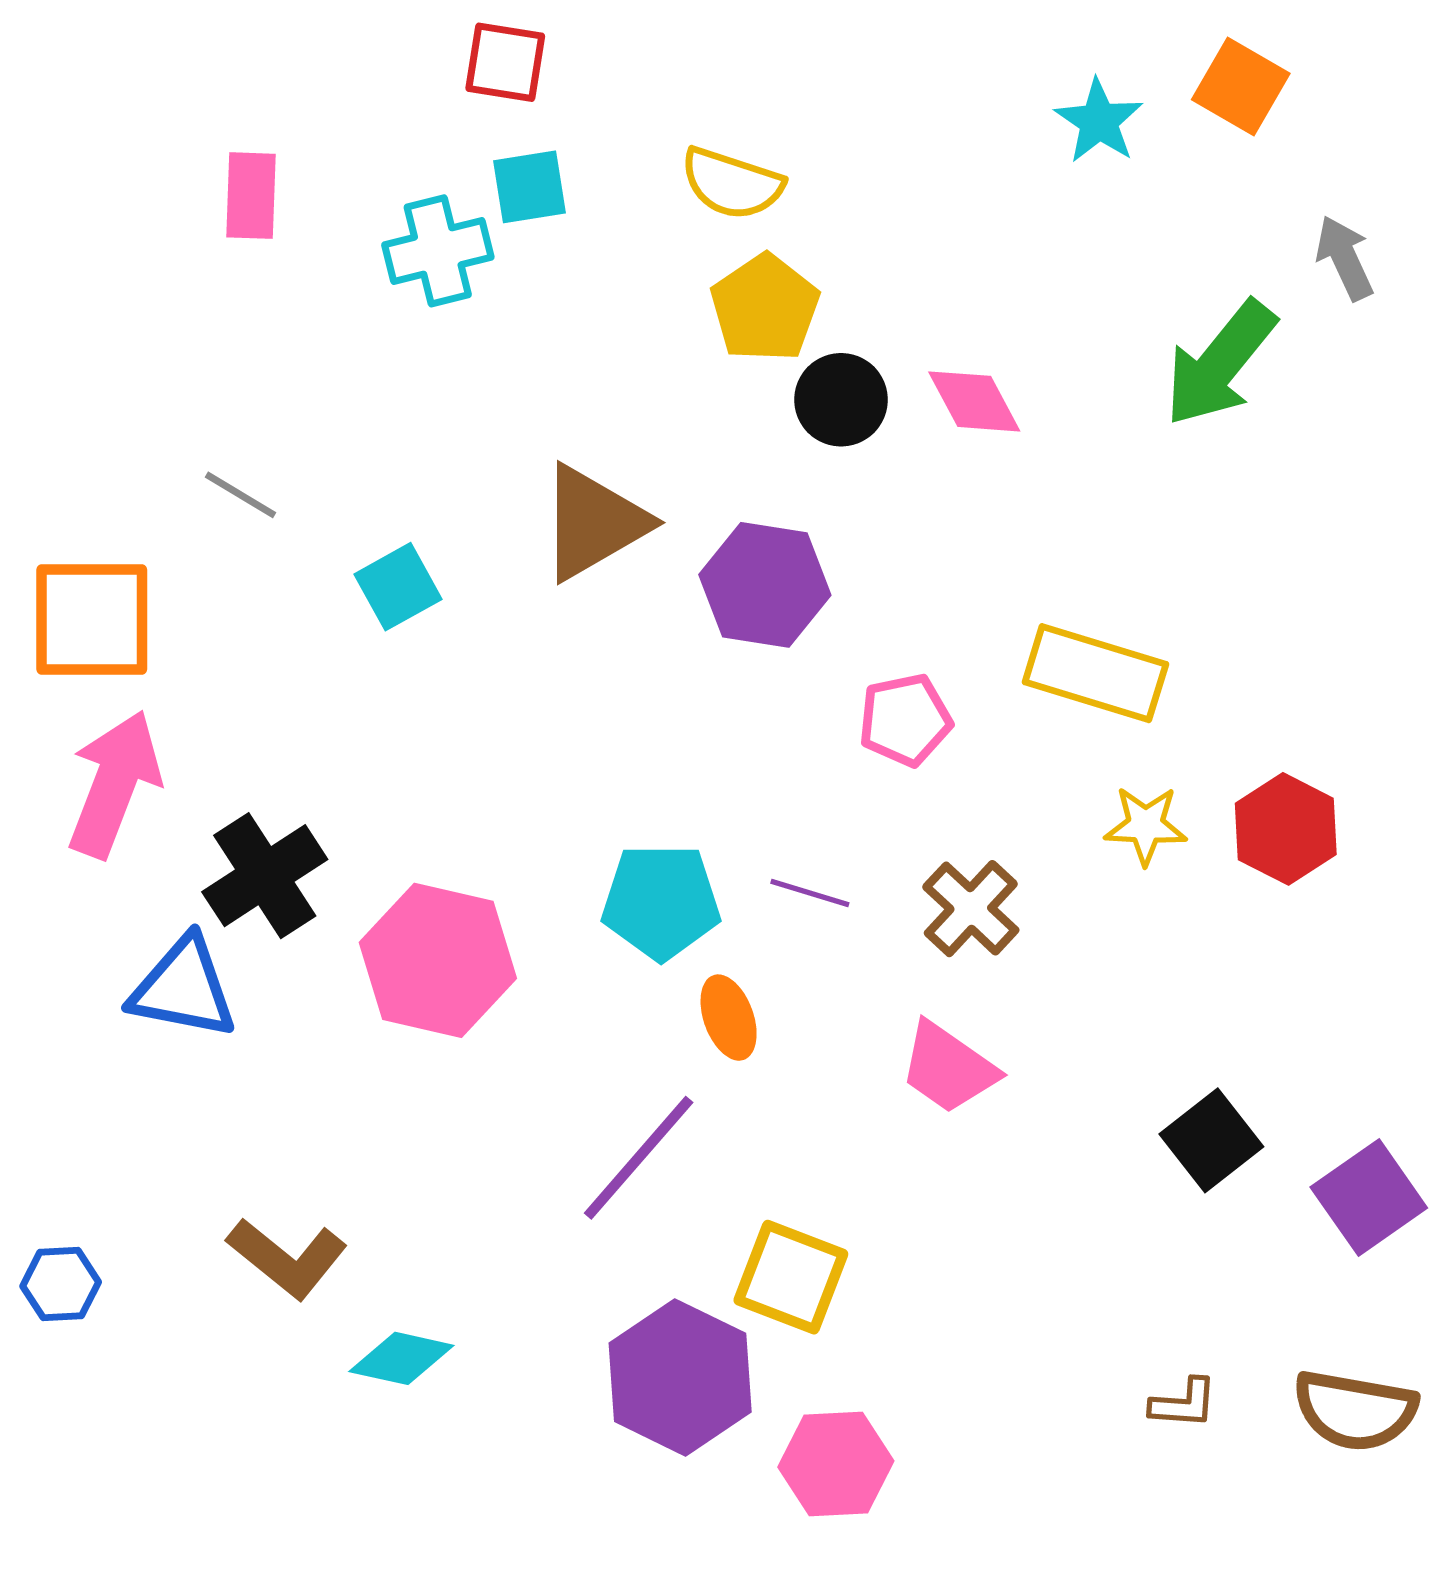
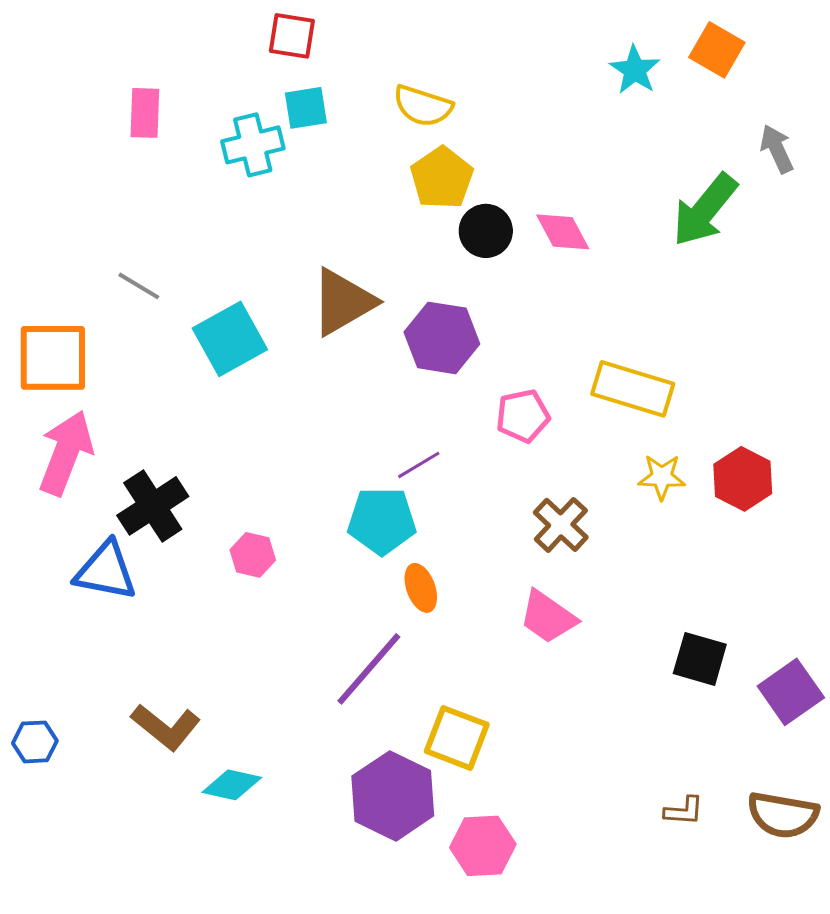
cyan square: (398, 587) -> (230, 339), size x1.5
purple line: (810, 893) -> (419, 465), moved, turned -48
pink hexagon: (438, 960) -> (253, 555), size x0.5
black square: (1211, 1140) -> (700, 659), turned -36

